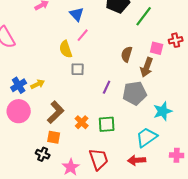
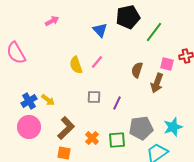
blue triangle: (77, 14) -> (100, 30), moved
pink line: (83, 35) -> (97, 62), moved
gray square: (78, 69) -> (94, 97), moved
yellow arrow: (38, 84) -> (48, 100), turned 64
gray pentagon: (135, 93) -> (141, 128), moved

